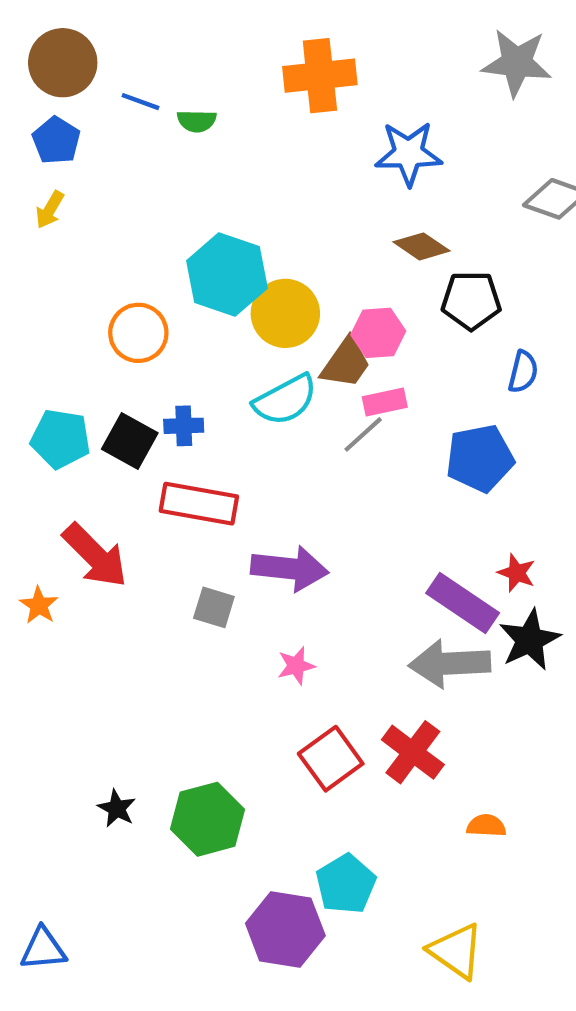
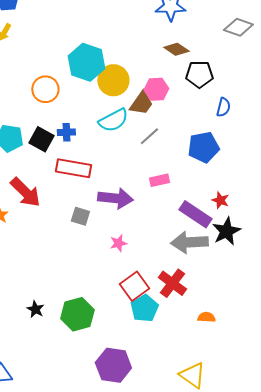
pink rectangle: (385, 402) -> (159, 180), moved
cyan pentagon: (346, 884) -> (144, 308), moved

